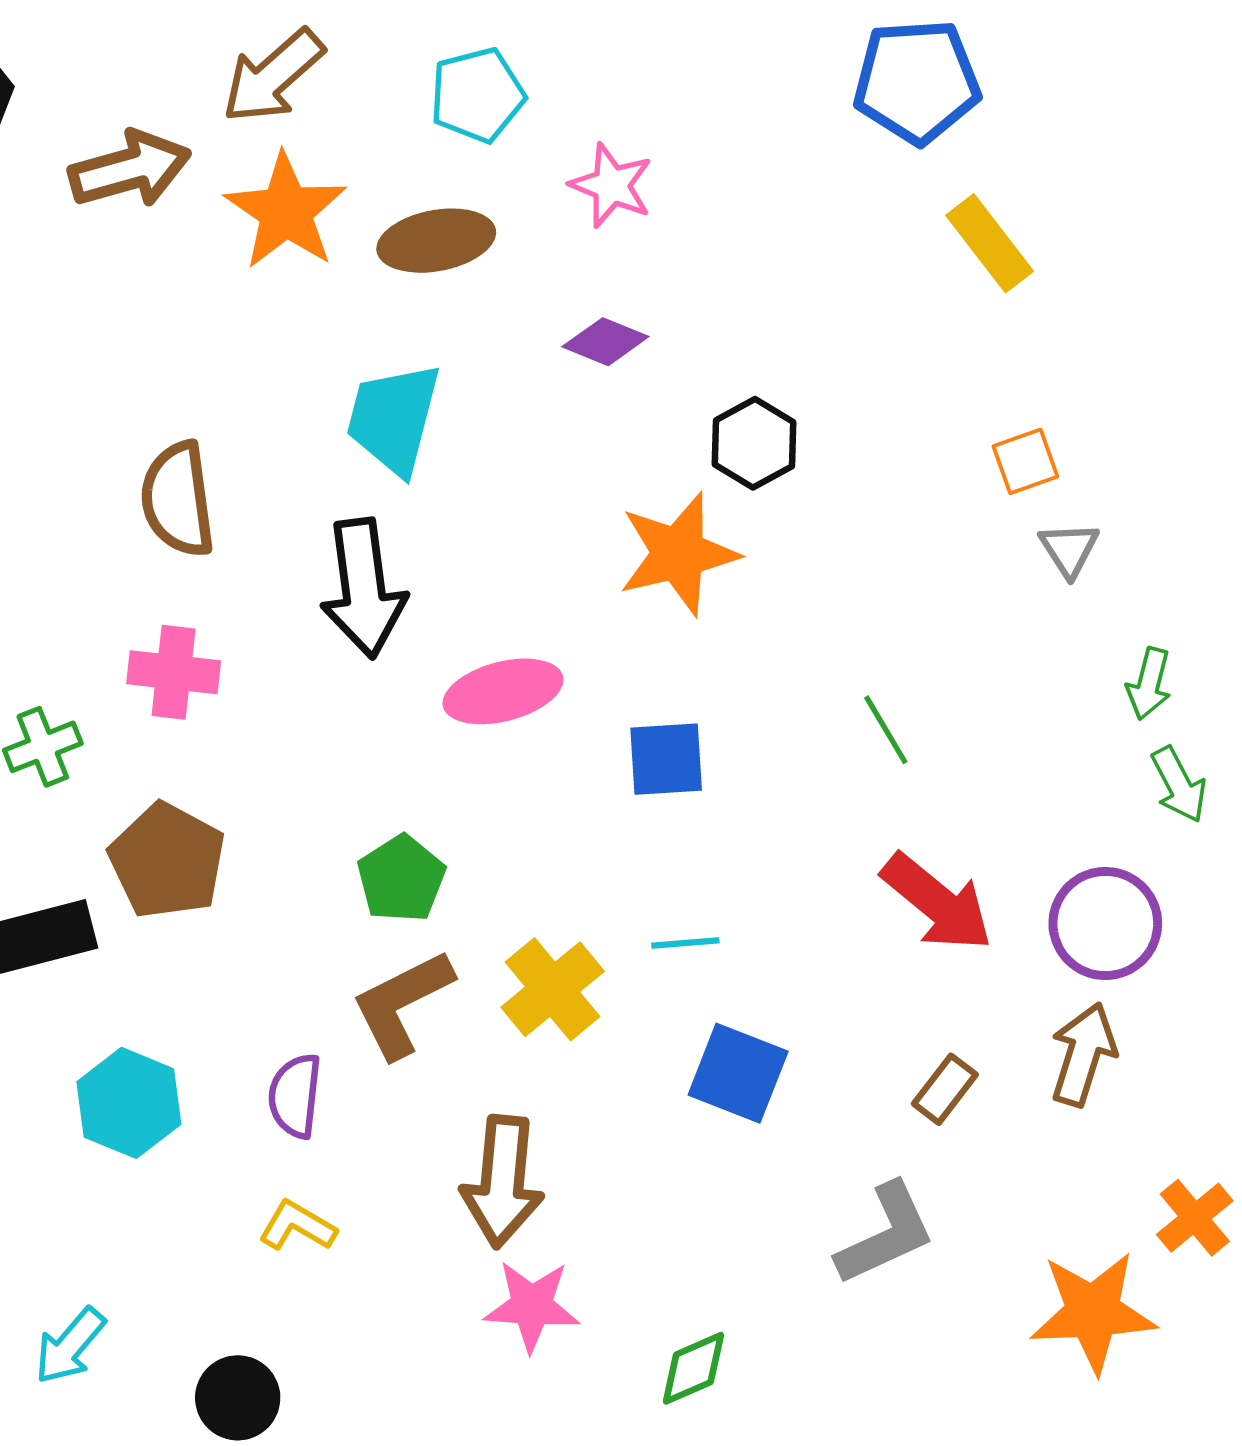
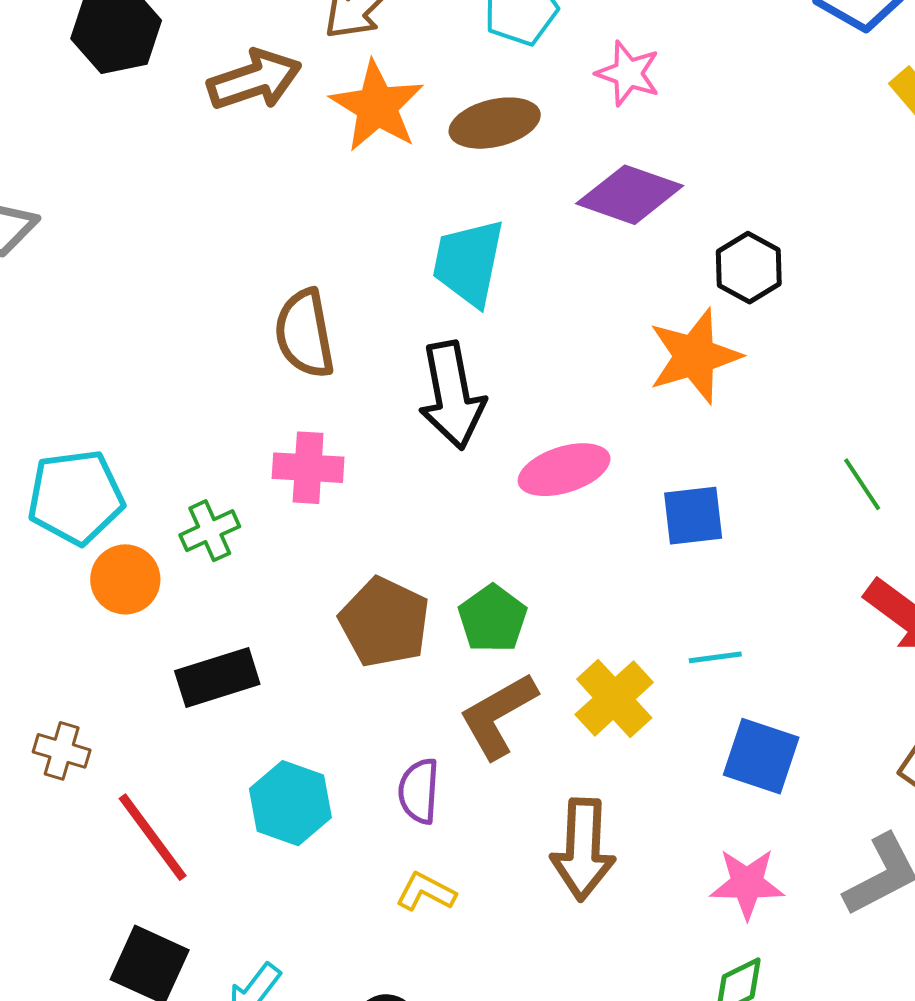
purple diamond: (605, 342) -> (630, 195), size x1.6
brown pentagon: (167, 861) -> (384, 622), moved
pink star: (532, 1306) -> (747, 884), moved

